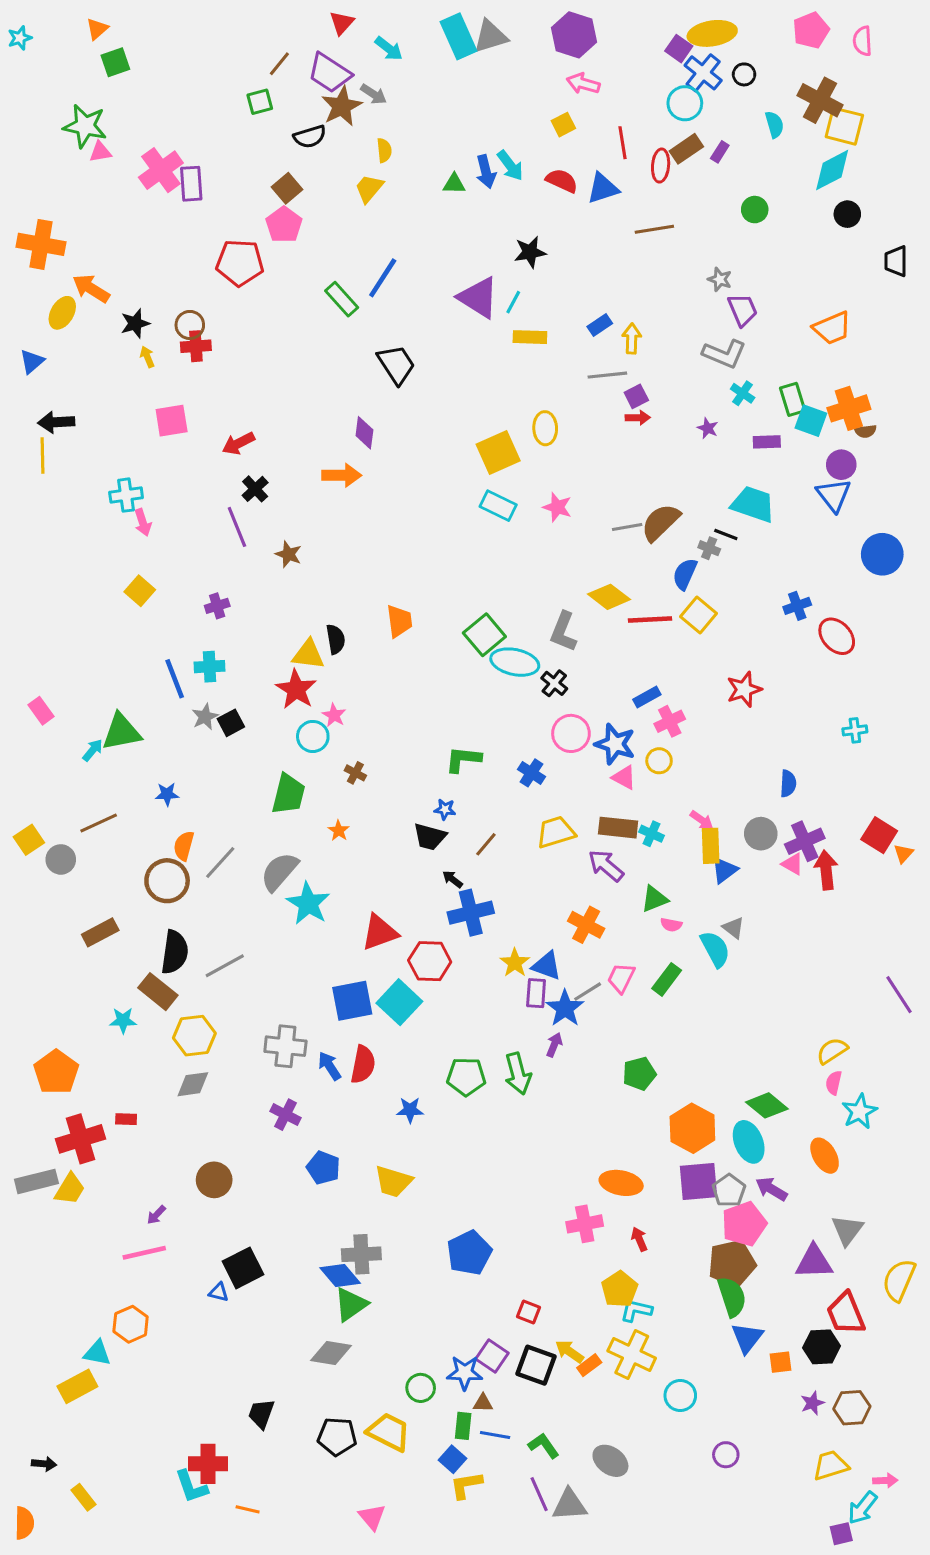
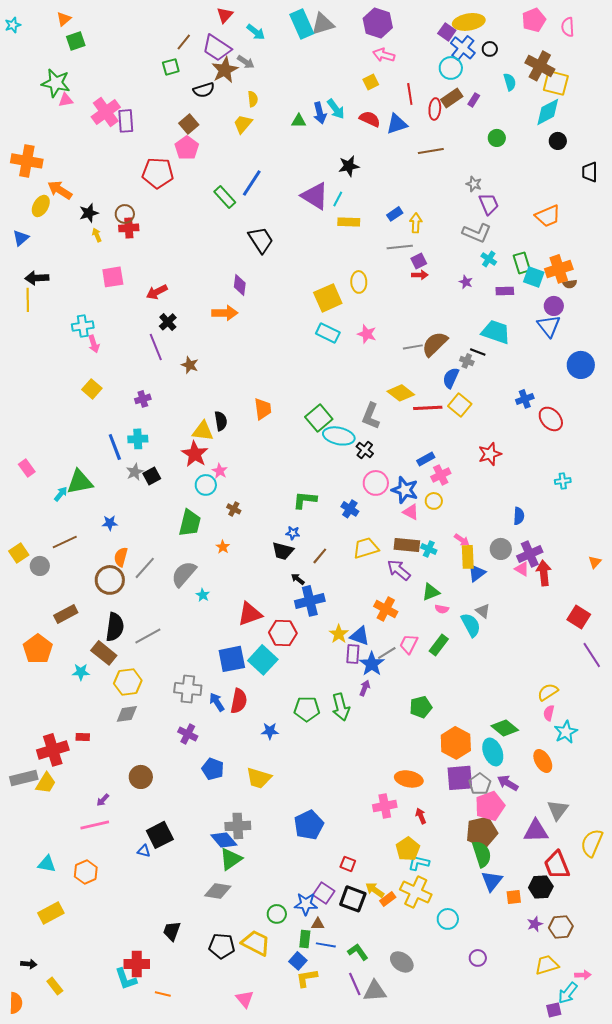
red square: (879, 835) -> (579, 617), moved
cyan star: (308, 904) -> (203, 595), size x0.5
orange pentagon: (56, 1072) -> (38, 649), moved
cyan triangle: (97, 1353) -> (47, 864), moved

